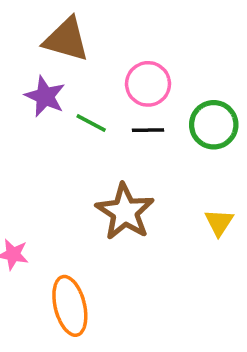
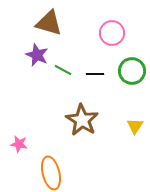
pink circle: (148, 84) -> (112, 33), moved

